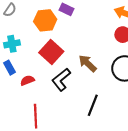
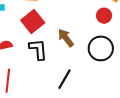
black L-shape: (61, 79) -> (38, 49), turned 115

